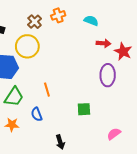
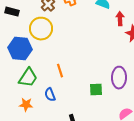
red arrow: (104, 43) -> (120, 19), moved, turned -96
purple ellipse: (108, 75) -> (119, 78), moved

